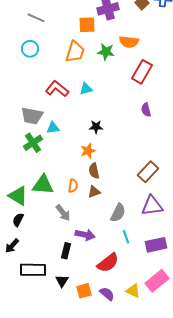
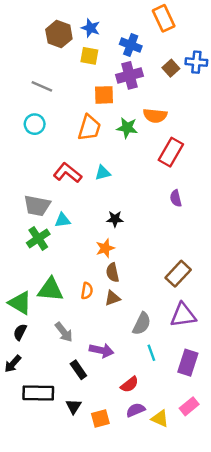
gray arrow: (63, 213) -> (64, 332), moved
purple rectangle: (156, 245) -> (188, 363), turned -60
black rectangle: (66, 251) -> (78, 370), turned -49
red semicircle: (108, 263) -> (130, 384), size x0.7
pink rectangle: (157, 281) -> (189, 406), size x0.7
purple semicircle: (107, 294) -> (136, 410), moved, turned -63

